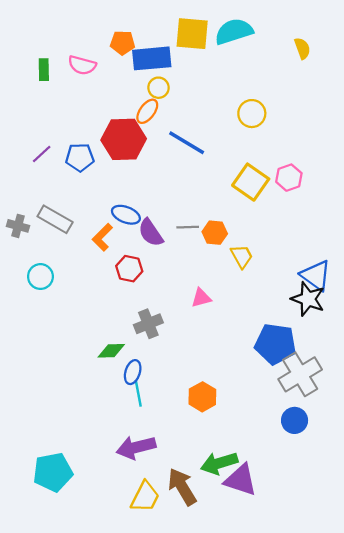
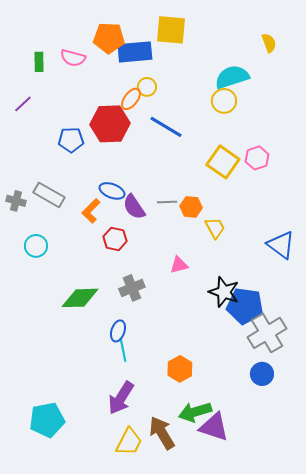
cyan semicircle: (234, 31) -> (232, 77), moved
orange pentagon: (123, 43) -> (109, 38), size x1.4
yellow circle: (158, 88) -> (147, 87), moved
purple line: (42, 154) -> (23, 104), moved
black star: (308, 299) -> (224, 292), moved
green diamond: (111, 351) -> (80, 298), moved, size x1.5
orange hexagon: (202, 397) -> (180, 369), moved
purple arrow: (136, 447) -> (121, 398), turned -44

